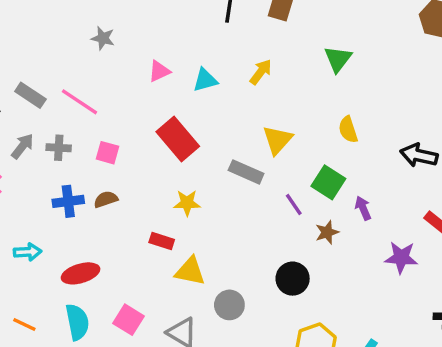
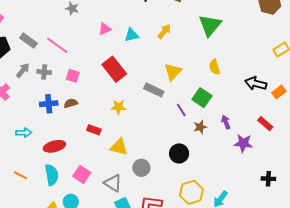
green triangle: (338, 59) -> (210, 25), size x1.4
purple arrow: (363, 208) -> (226, 122), moved
red rectangle: (162, 241) -> (94, 130), moved

